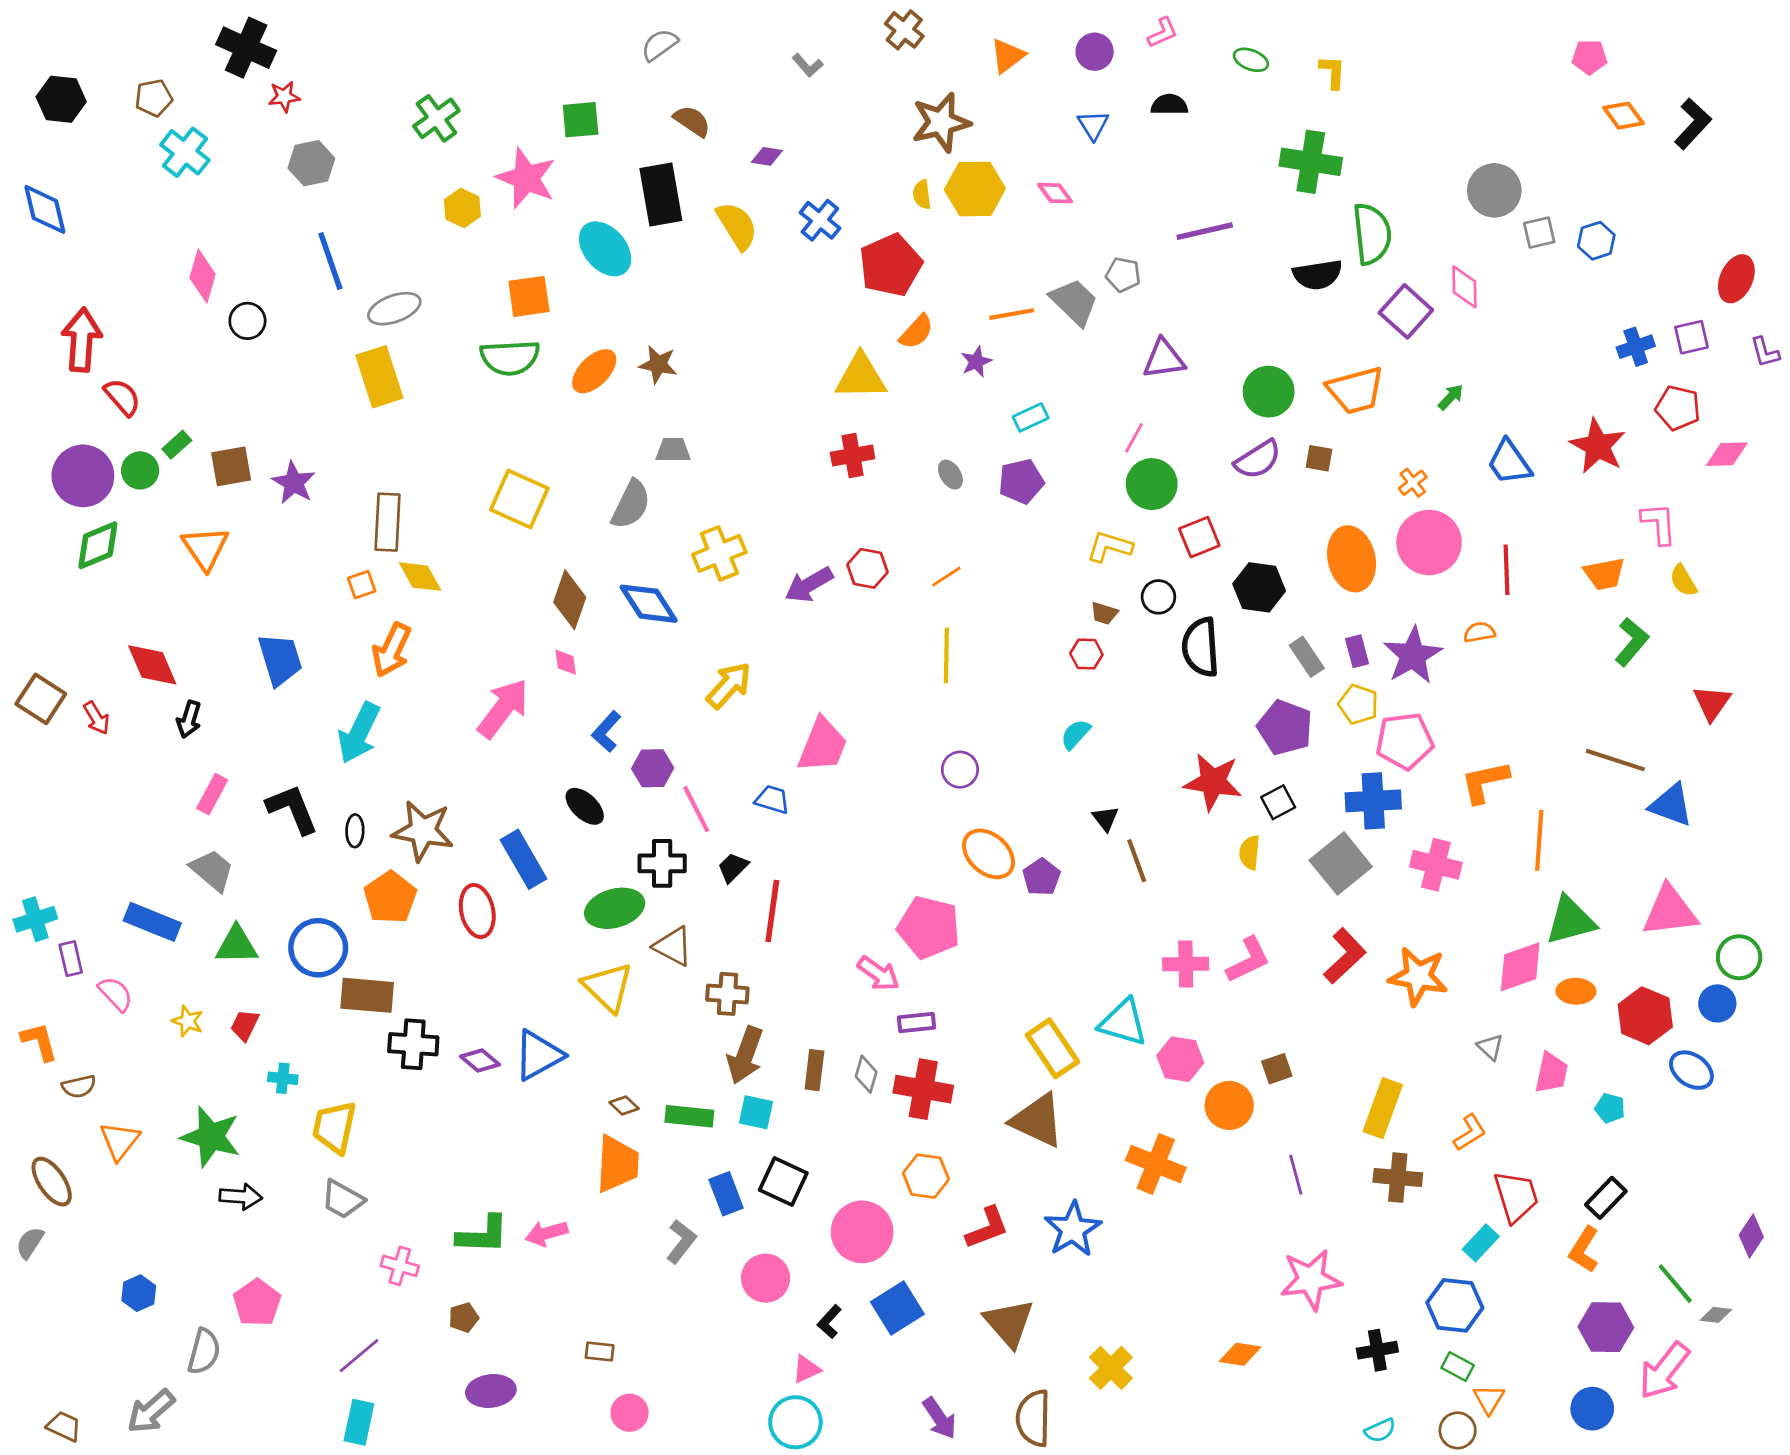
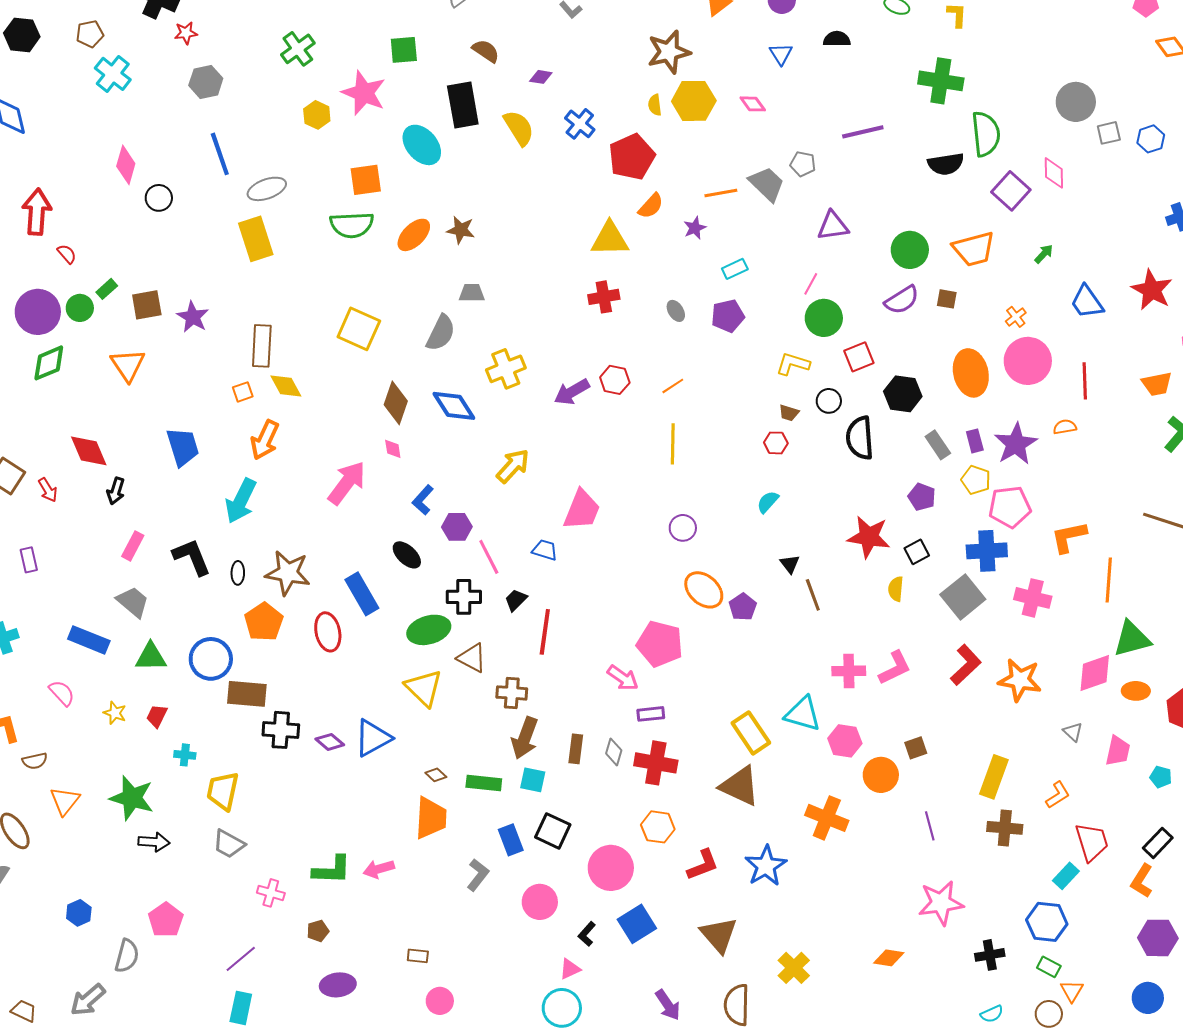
red semicircle: (122, 397) -> (67, 254), size x0.7
purple pentagon: (1285, 727) -> (922, 497), size x0.7
purple rectangle: (71, 959) -> (29, 560), moved

